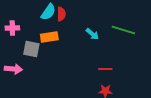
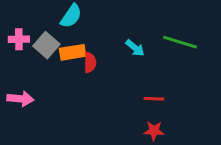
red semicircle: (61, 14) -> (90, 62), moved
gray square: (31, 49) -> (46, 45), moved, turned 30

